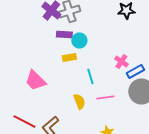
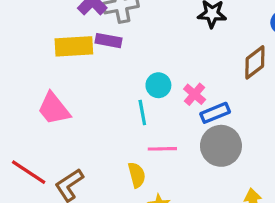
cyan circle: (79, 40) -> (158, 85), moved
yellow rectangle: (69, 58) -> (74, 46), moved, size x1.6
yellow semicircle: (79, 102) -> (137, 175), moved

